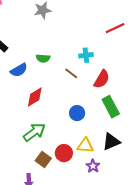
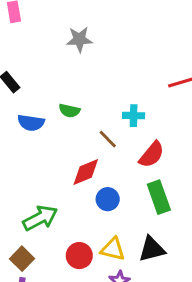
blue semicircle: (19, 70) -> (31, 123), turned 30
red diamond: (35, 97) -> (86, 172), moved
brown square: (43, 160) -> (22, 259), moved

